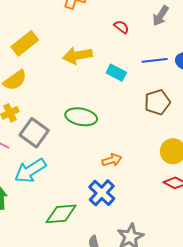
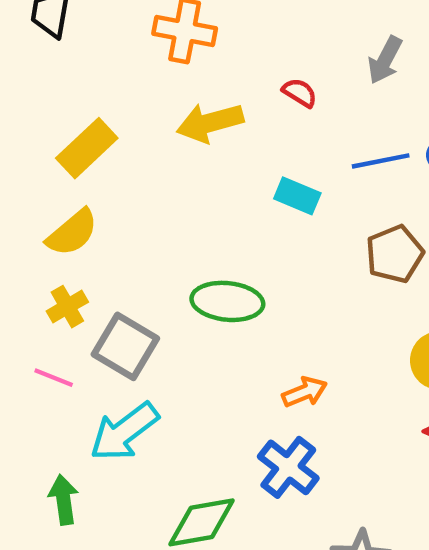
yellow arrow: (77, 56) -> (210, 123), moved

